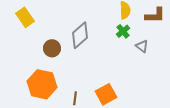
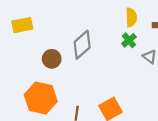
yellow rectangle: (25, 17) -> (22, 25), turned -66

